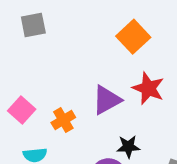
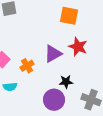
orange square: (133, 37) -> (69, 16), turned -36

